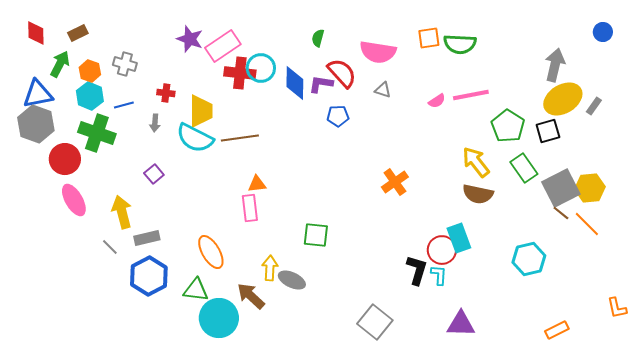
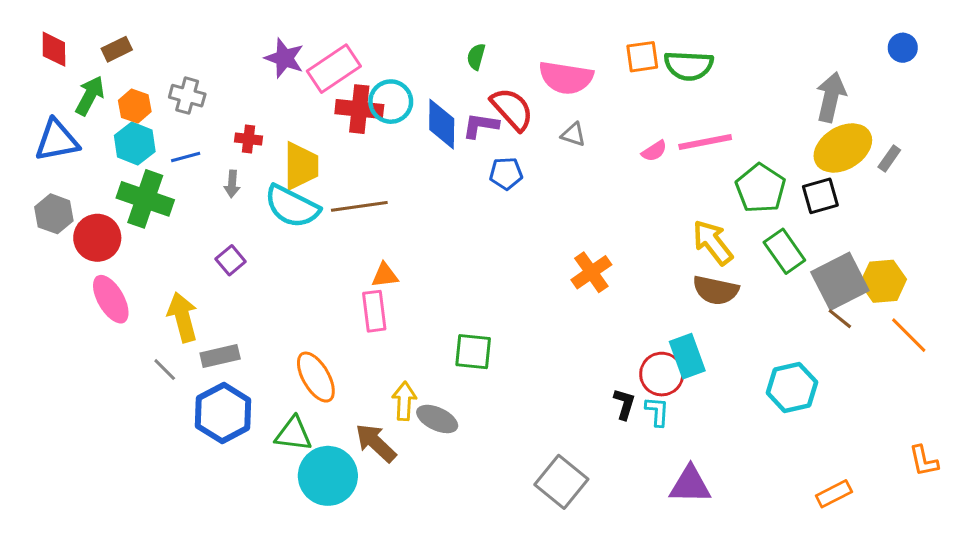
gray hexagon: (36, 124) -> (54, 214), moved, size x0.7
orange line: (587, 224) -> (909, 335), moved
black L-shape: (417, 270) -> (624, 404), size x0.7

